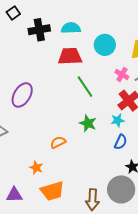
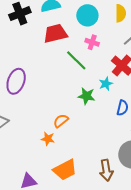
pink cross: (122, 74) -> (92, 42), moved
cyan star: (118, 120) -> (106, 84), moved
orange star: (36, 168) -> (48, 139), moved

